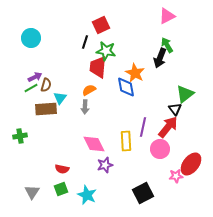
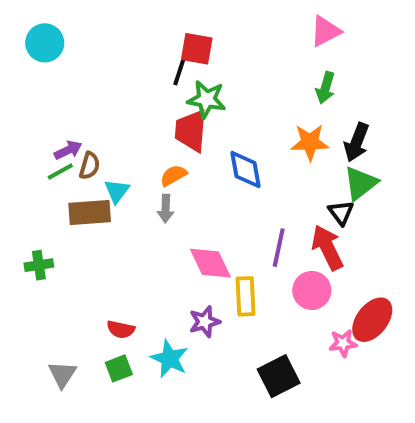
red square: (101, 25) -> (197, 49), turned 36
cyan circle: (31, 38) -> (45, 43), moved
black line: (85, 42) -> (179, 72), moved
green arrow: (167, 45) -> (325, 88), turned -133
black arrow: (160, 58) -> (357, 142), moved
orange star: (135, 73) -> (310, 142), moved, turned -30
red arrow: (168, 127) -> (327, 248), turned -65
yellow rectangle: (126, 141) -> (246, 296), moved
pink diamond: (94, 144) -> (210, 263), moved
cyan star: (87, 195) -> (169, 359), moved

